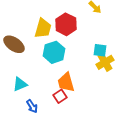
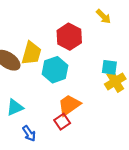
yellow trapezoid: (43, 28) -> (31, 53), moved
orange trapezoid: (66, 82) -> (69, 105), turned 70

